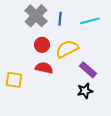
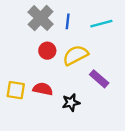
red semicircle: (44, 68) -> (43, 89), moved
black star: (85, 91) -> (71, 102), moved

